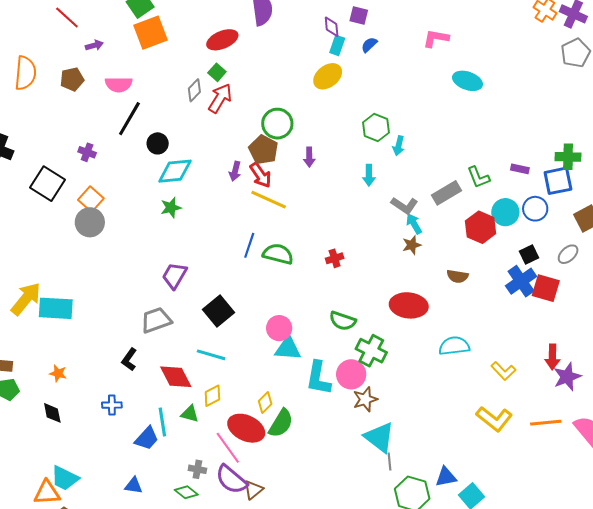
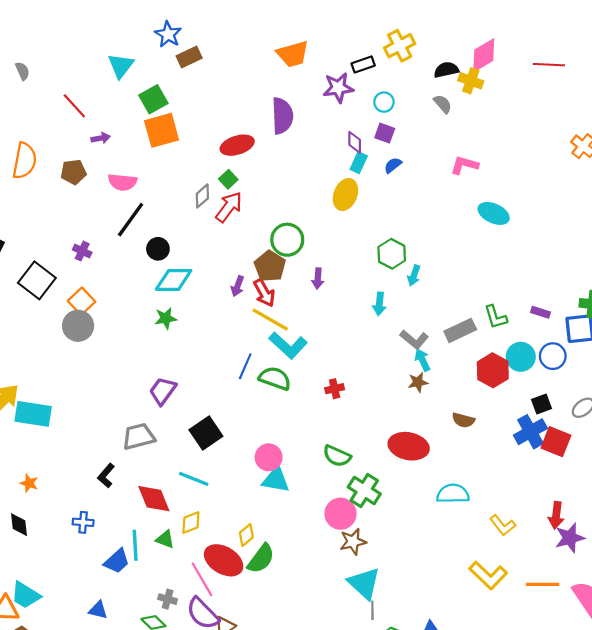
yellow ellipse: (328, 76) -> (345, 195), turned -36
cyan L-shape: (318, 378) -> (288, 345), moved, turned -63

